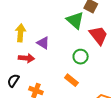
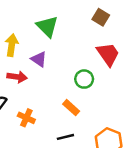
green triangle: (75, 20) -> (47, 26), moved

